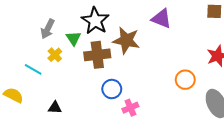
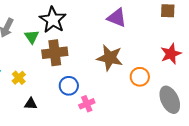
brown star: (126, 40) -> (110, 58), moved
yellow cross: (55, 55) -> (19, 78), moved
black triangle: (55, 108) -> (31, 104), moved

